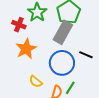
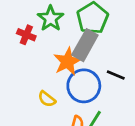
orange star: (26, 49) -> (67, 62), moved
yellow semicircle: (36, 82) -> (47, 99), moved

